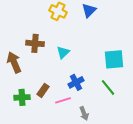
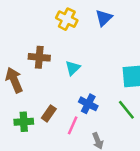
blue cross: (76, 82) -> (88, 104), turned -35
pink line: (63, 100) -> (73, 125), turned -49

